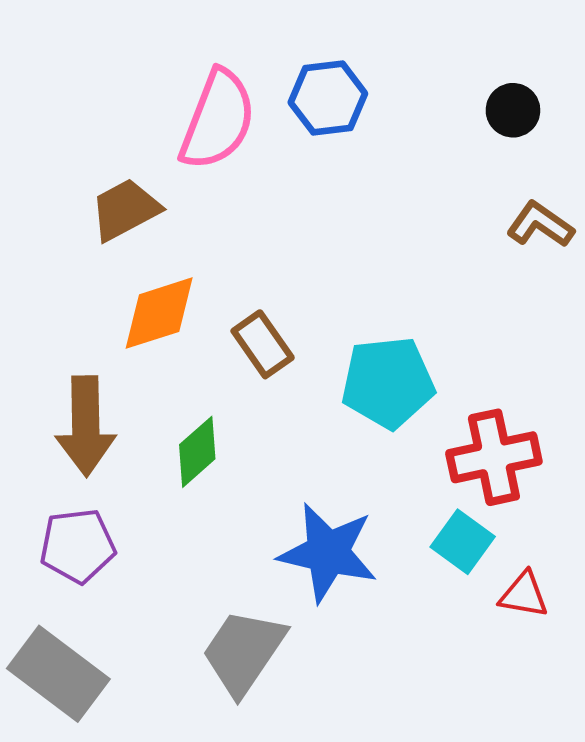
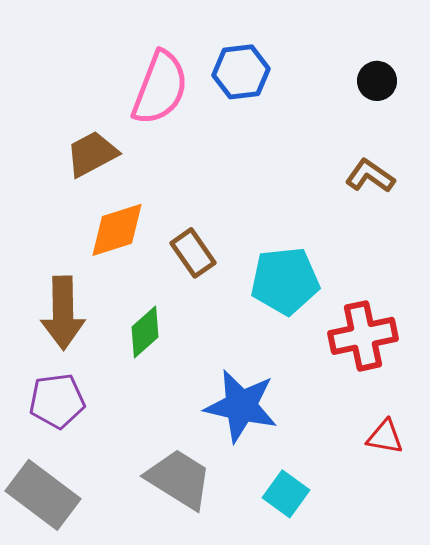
brown L-shape: (540, 225) -> (370, 176), moved
cyan square: (463, 542) -> (286, 494), moved
gray trapezoid: (244, 652) -> (179, 479), turned 88

